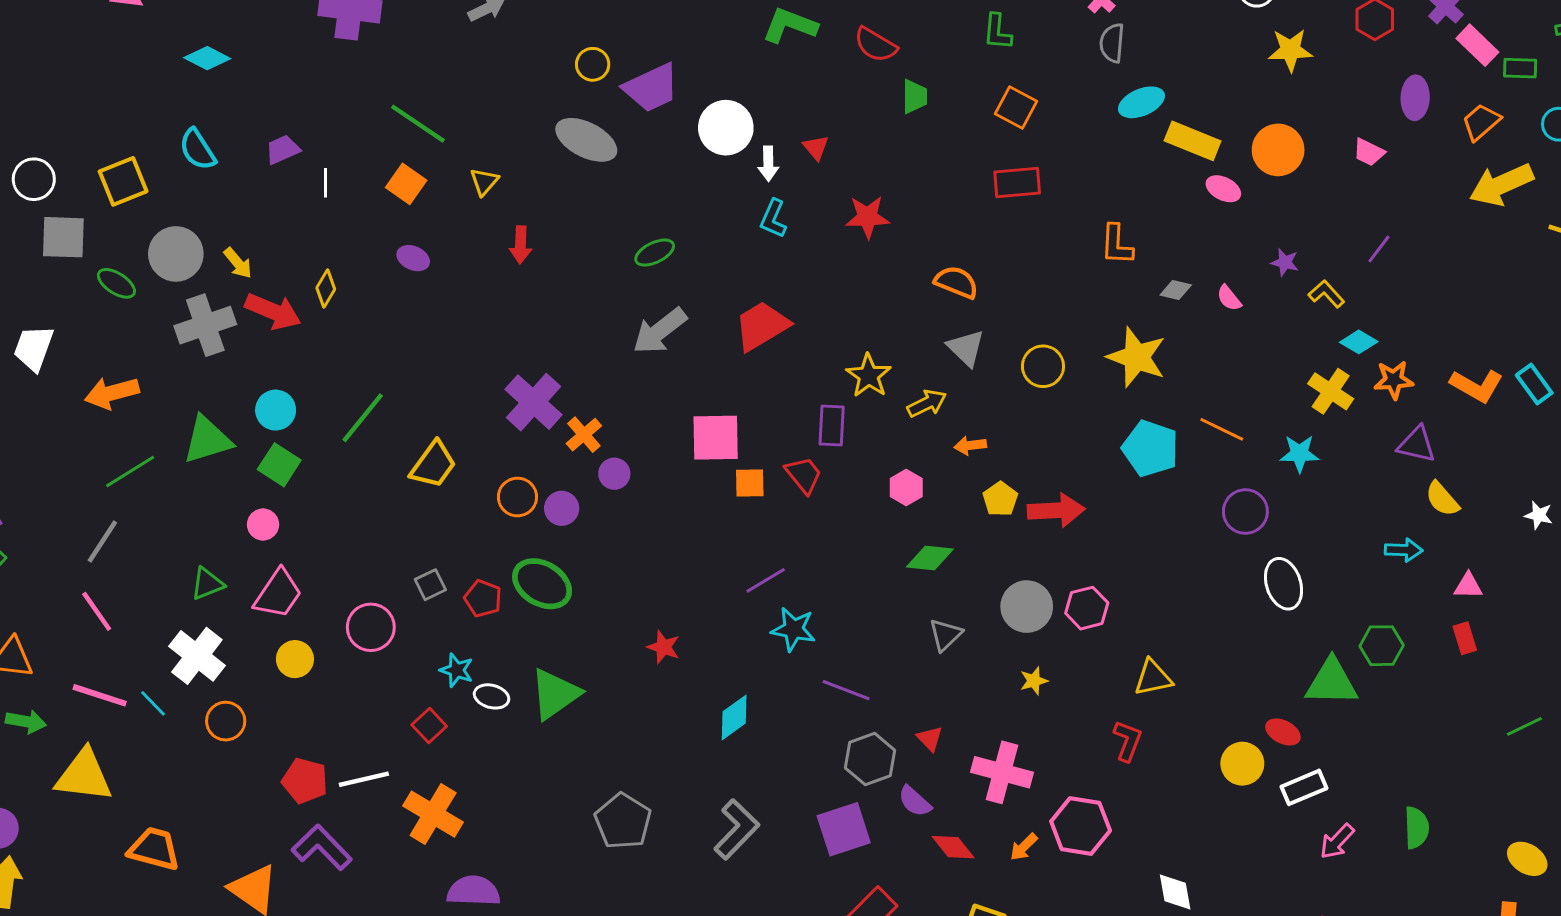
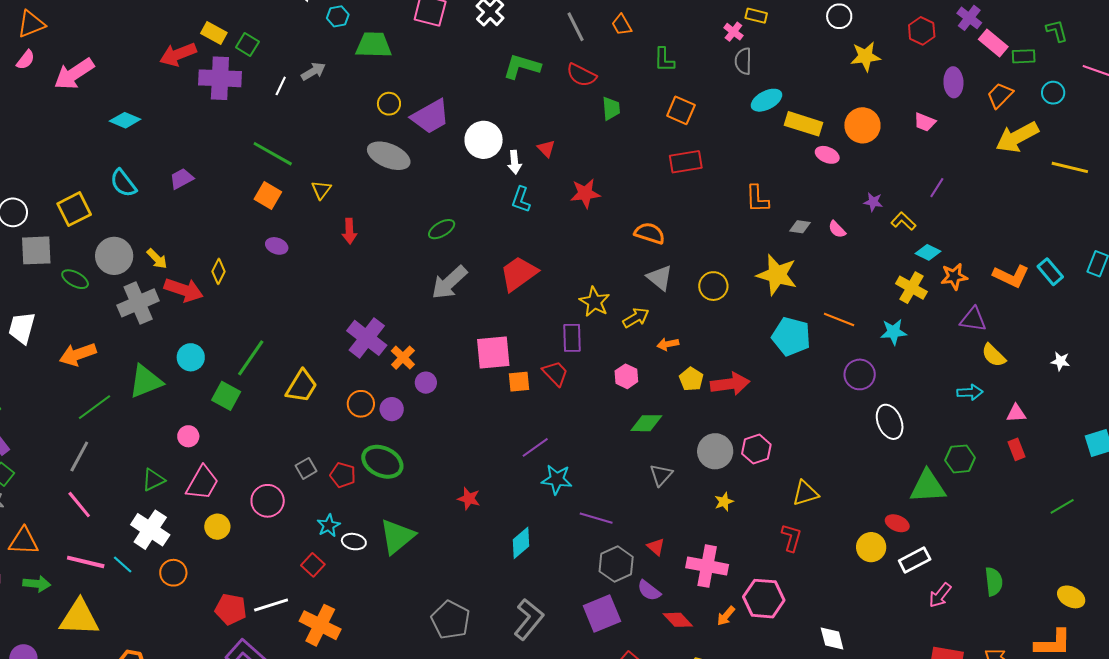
white line: (326, 183) -> (281, 86), moved, turned 30
green square: (279, 465) -> (226, 396), moved
cyan star: (457, 670) -> (329, 525), turned 30

